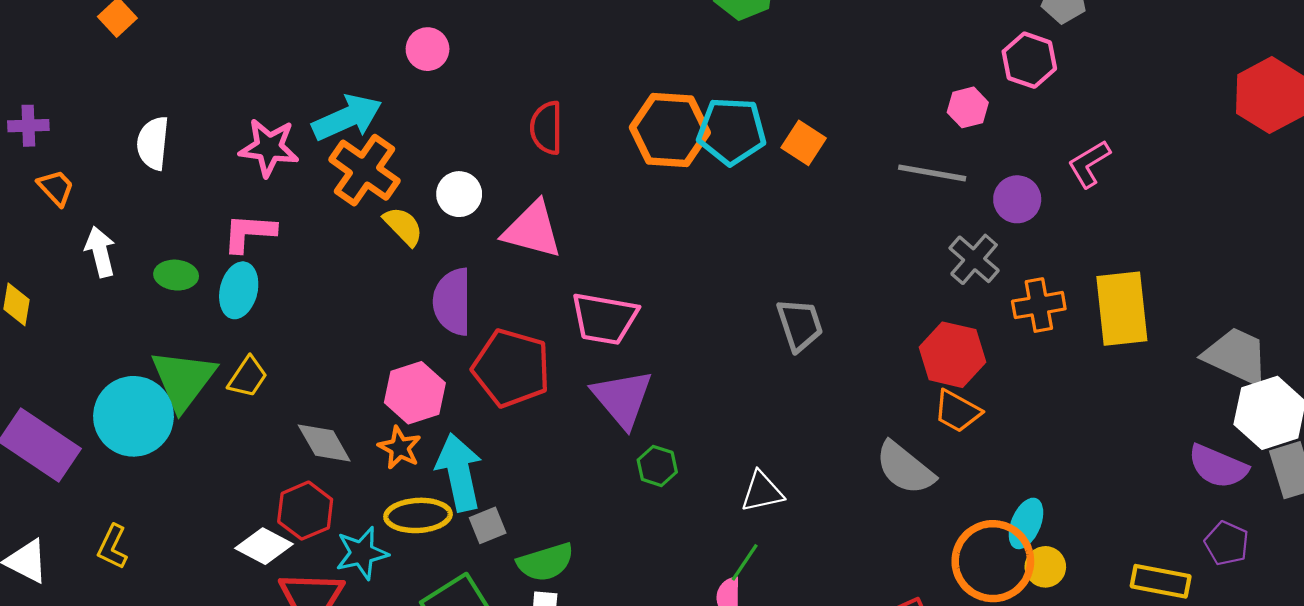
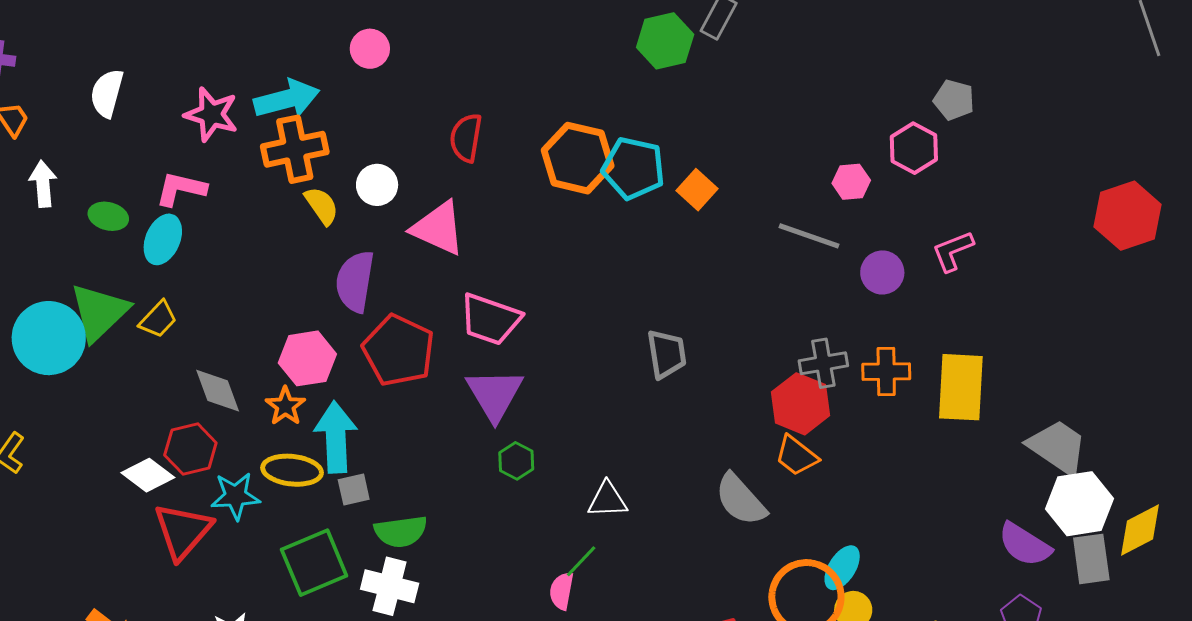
orange cross: (364, 170) -> (295, 149), turned 34
gray cross: (974, 259) -> (823, 363), moved, turned 30

